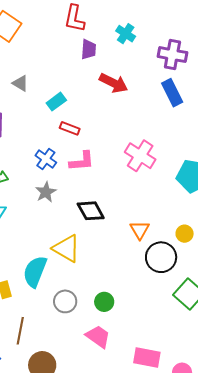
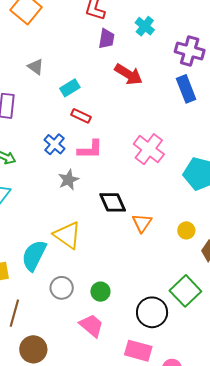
gray star: (46, 192) -> (68, 180), moved
black diamond: (91, 211) -> (113, 202), moved
black circle: (161, 257) -> (152, 312), moved

